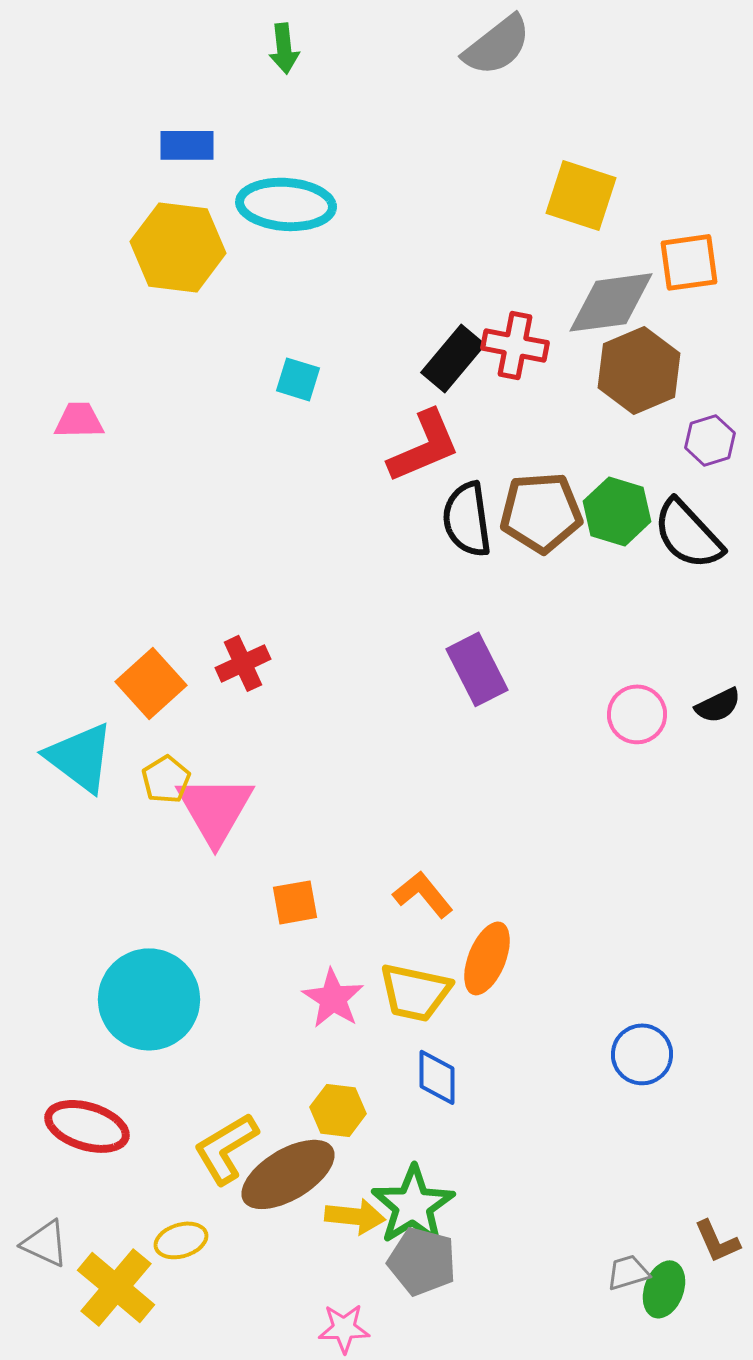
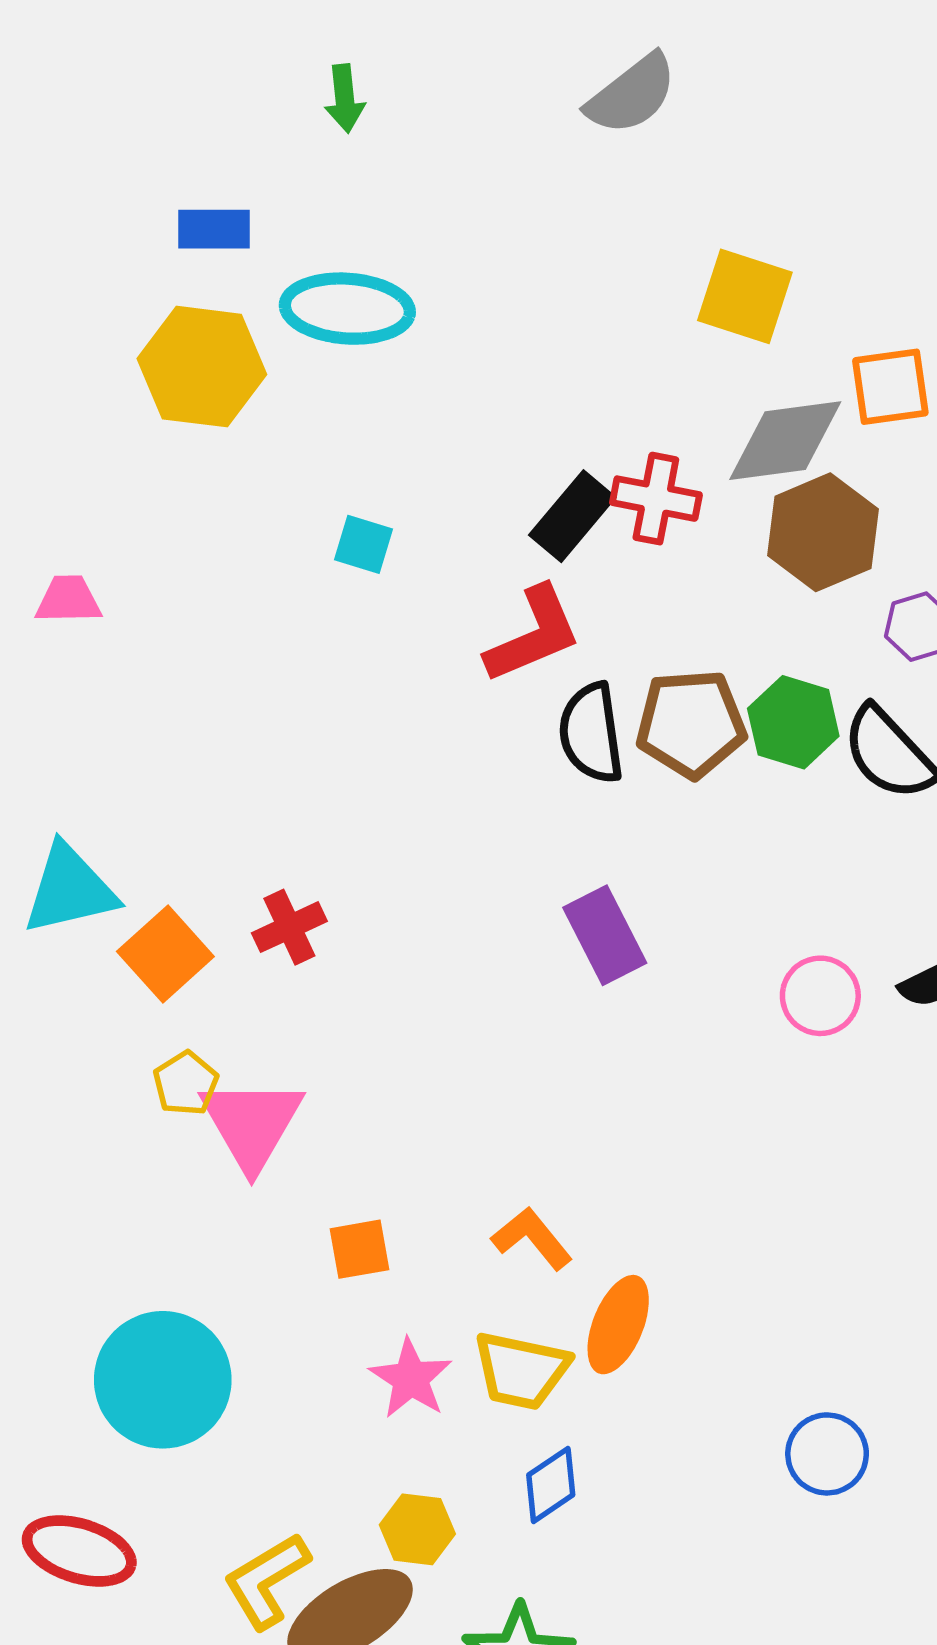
cyan triangle: (80, 757) -> (70, 889), moved, turned -50
blue diamond: (437, 1077) -> (551, 1485), turned 56

